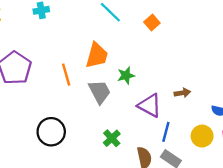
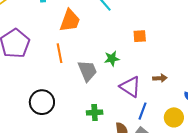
orange square: (152, 23) -> (140, 36), moved, turned 32
orange trapezoid: (97, 55) -> (70, 21), moved
green cross: (112, 138) -> (95, 112), turned 35

